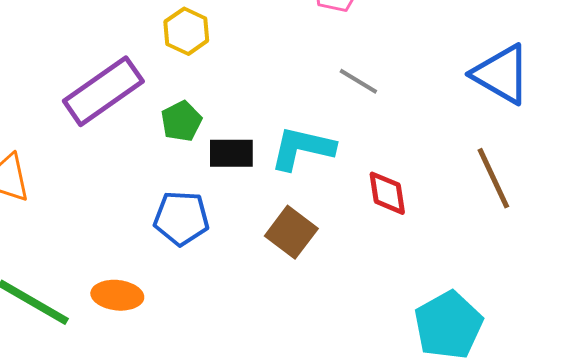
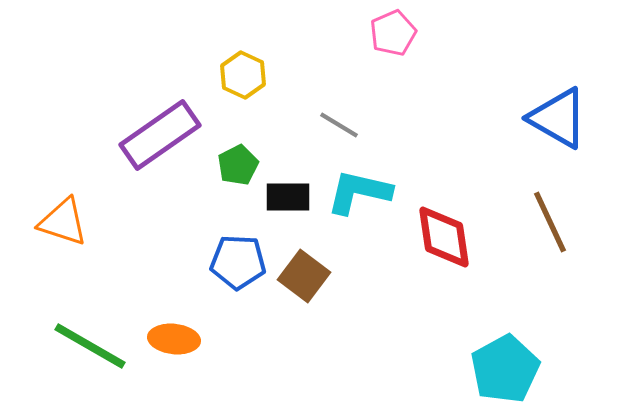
gray line: (358, 81) -> (339, 125), moved
red diamond: (387, 193) -> (444, 237), size x1.4
brown square: (291, 232) -> (304, 276), moved

